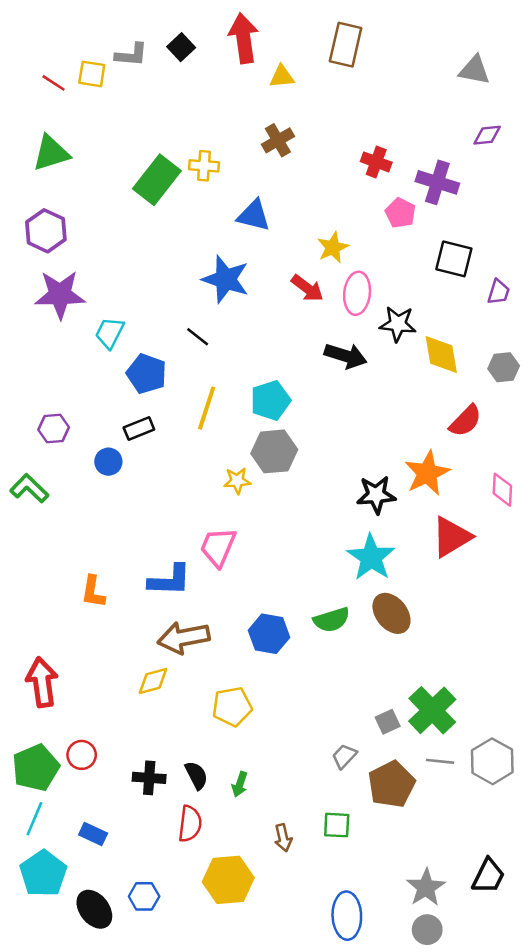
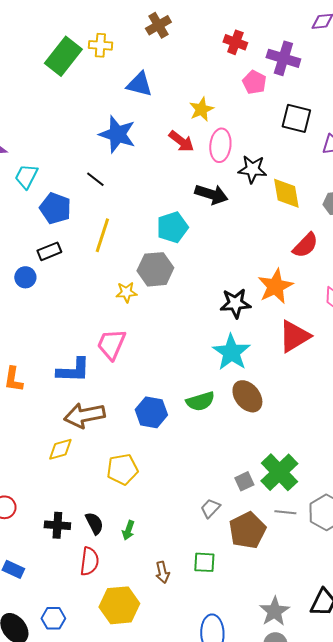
cyan pentagon: (270, 400) -> (172, 227), moved

